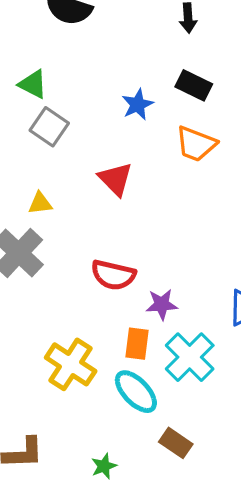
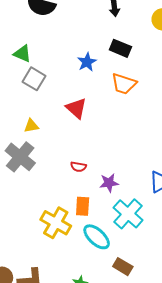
red semicircle: (113, 275) -> (78, 167), size x0.6
orange rectangle: (137, 344) -> (83, 206), moved

